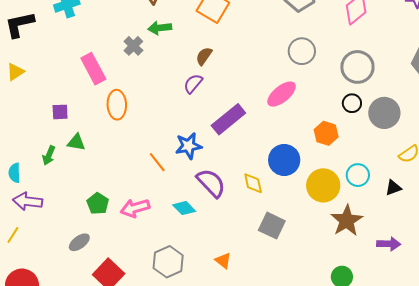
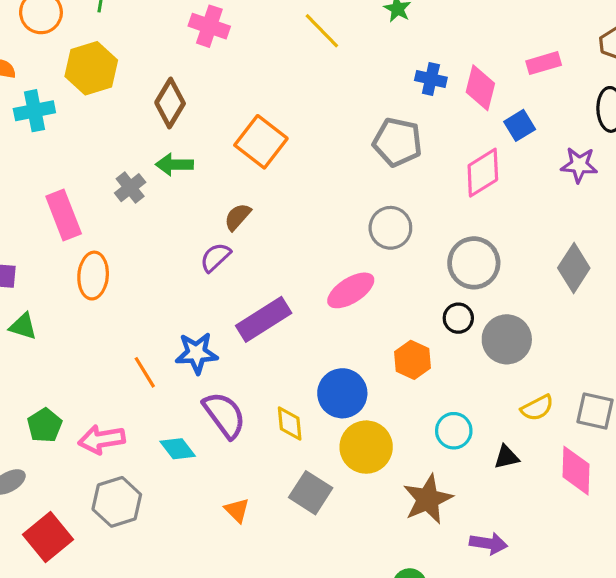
yellow circle: (323, 185) -> (366, 447), moved
orange triangle: (223, 261) -> (237, 510), moved
gray hexagon: (168, 262) -> (117, 502), moved

